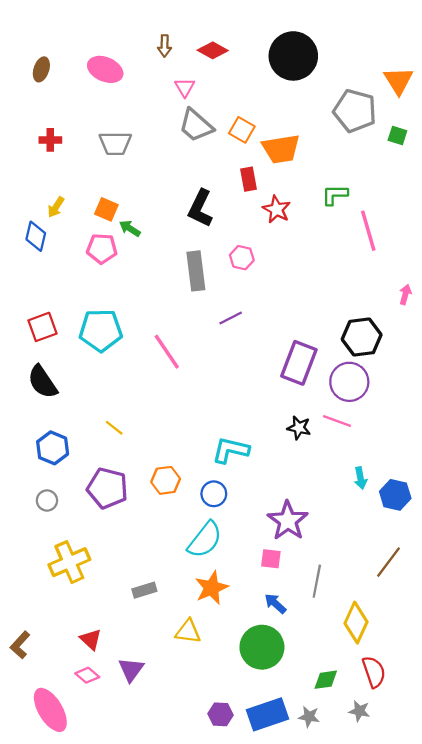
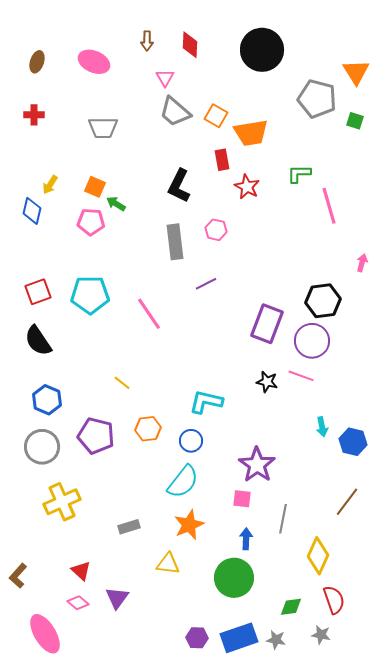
red diamond: (213, 50) -> (190, 45), turned 64
red cross: (50, 140) -> (34, 115), moved
yellow line: (114, 428) -> (122, 383), moved
gray circle: (47, 501) -> (42, 447), size x1.8
blue arrow: (275, 604) -> (246, 539), turned 50

